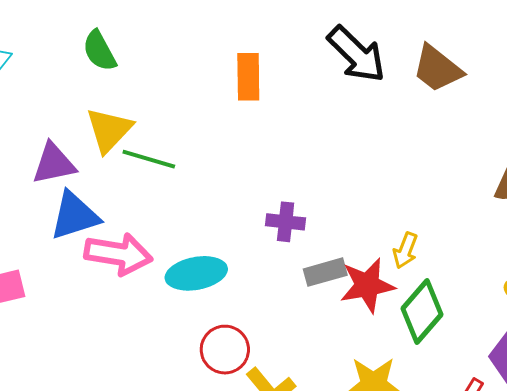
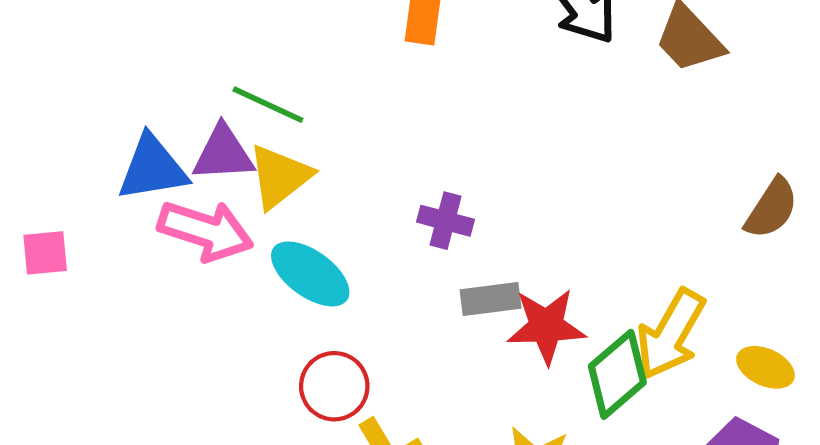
yellow triangle: (109, 130) -> (280, 176), moved
purple triangle: (54, 164) -> (223, 153), moved
yellow arrow: (405, 250) -> (671, 334), moved, size x1.8
cyan ellipse: (196, 273) -> (310, 274), turned 38

